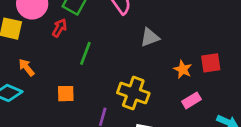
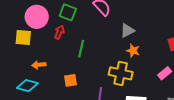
orange arrow: (27, 67) -> (39, 65), turned -48
orange star: (183, 69) -> (133, 51), moved

